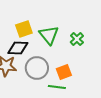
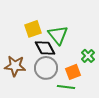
green cross: (77, 39) -> (88, 56), moved
black diamond: (18, 48) -> (45, 48), moved, turned 60

